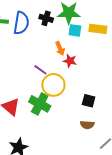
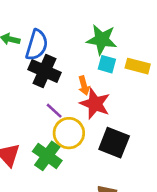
black cross: (46, 18) -> (45, 71), moved, size x1.6
red star: (70, 61) -> (95, 104), size x1.6
black square: (89, 101) -> (114, 143), moved, size x1.6

